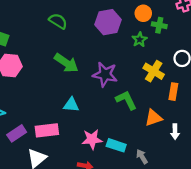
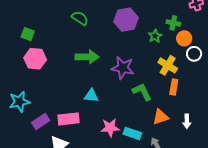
orange circle: (143, 13) -> (184, 38), moved
green arrow: (66, 63) -> (87, 57), turned -35
orange rectangle: (173, 92) -> (174, 87), moved
orange triangle: (153, 118) -> (161, 117), moved

